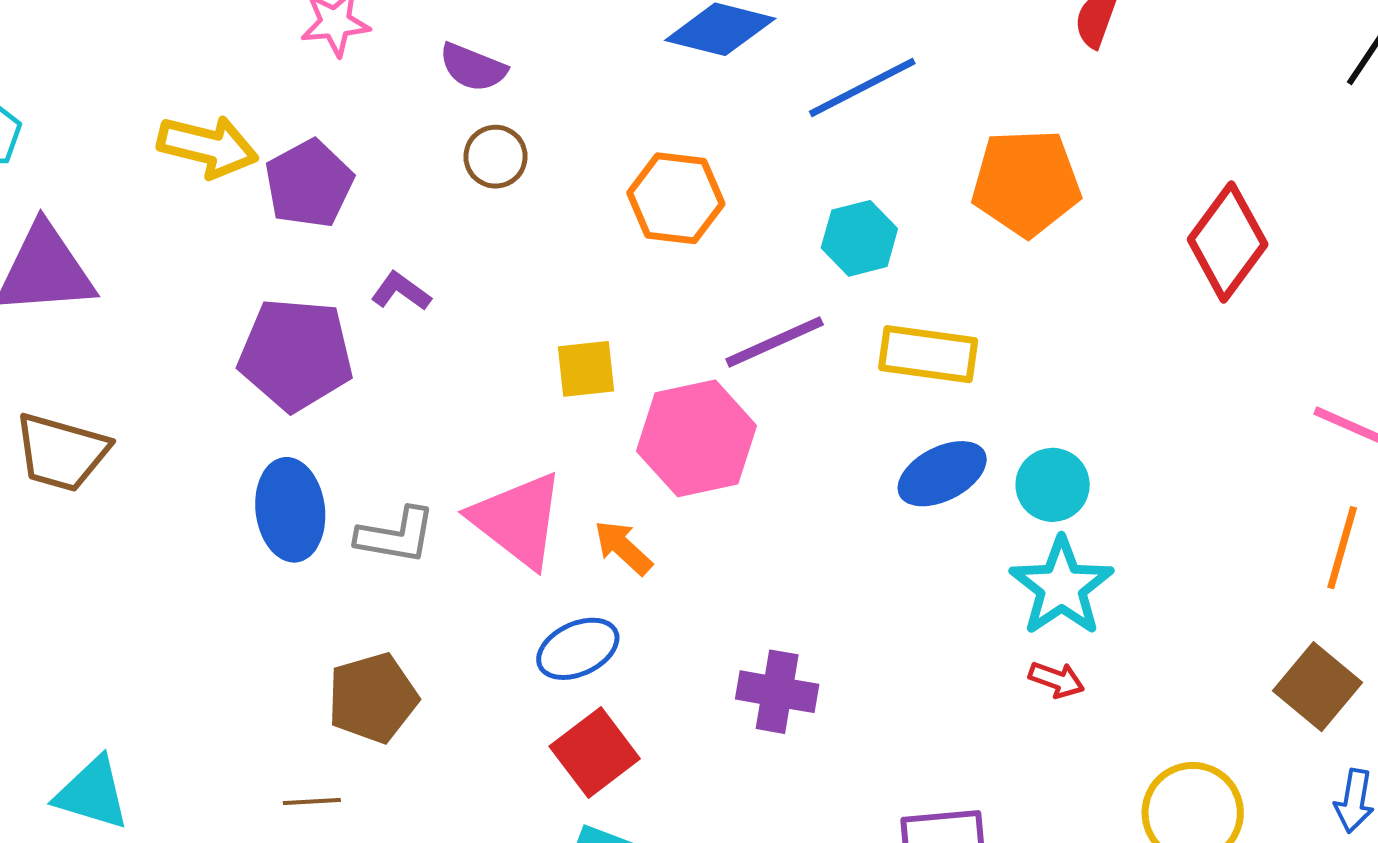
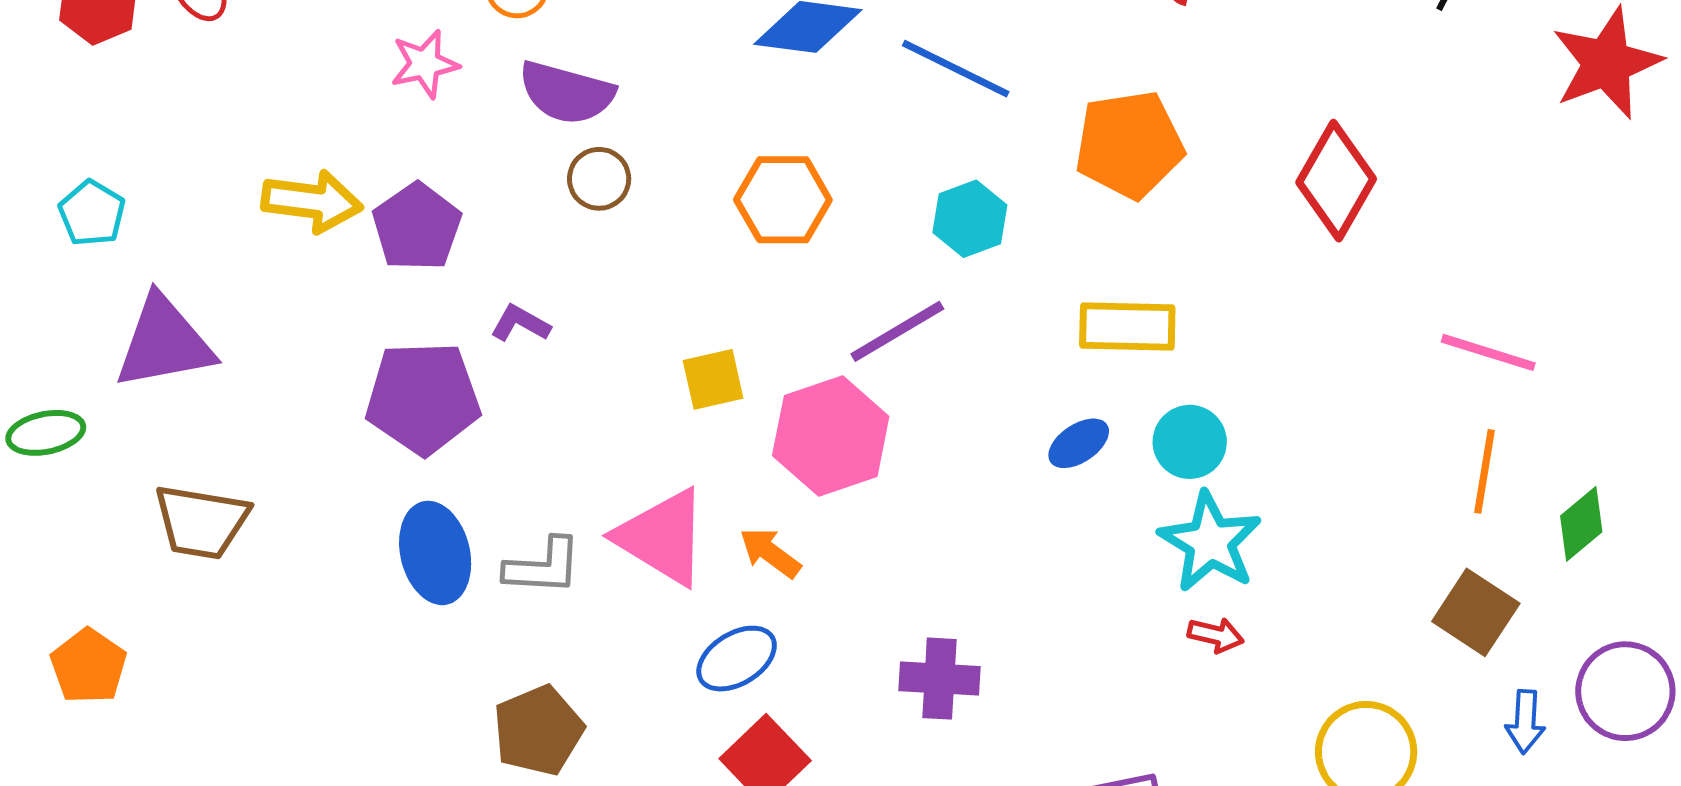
purple semicircle: (473, 67) -> (567, 93), size x1.4
blue line: (862, 88) -> (956, 69), turned 60
yellow rectangle: (928, 354) -> (1127, 327), moved
blue ellipse: (942, 474) -> (1079, 443), size x0.7

